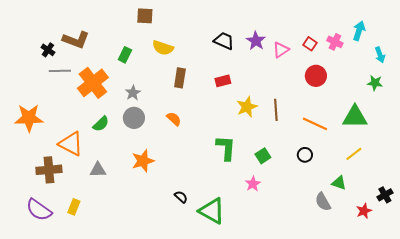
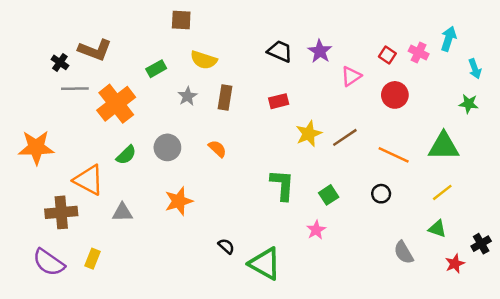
pink triangle: (281, 50) -> (351, 76), moved
green rectangle: (125, 55) -> (156, 69), turned 35
gray star: (133, 93) -> (187, 96), moved
brown line: (276, 110) -> (345, 137), turned 60
green triangle: (339, 183) -> (437, 229), moved

